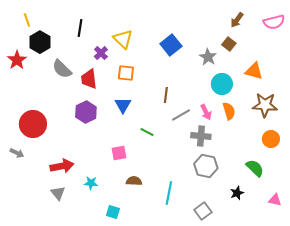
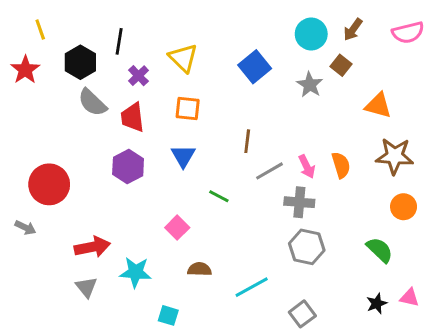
black hexagon: (40, 42) -> (80, 62), moved
purple cross: (101, 53) -> (138, 76), moved
red star: (17, 60) -> (25, 70), moved
cyan circle: (222, 84) -> (311, 34), moved
pink square: (119, 153) -> (177, 228), turned -35
cyan star: (91, 183) -> (136, 272), size x1.5
cyan line: (169, 193) -> (252, 287), turned 50
black star: (237, 193) -> (377, 303), moved

